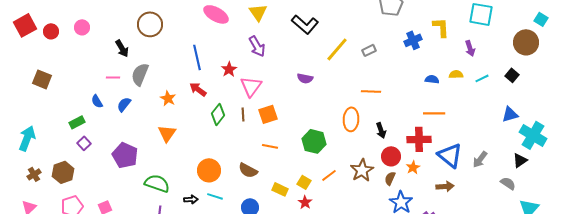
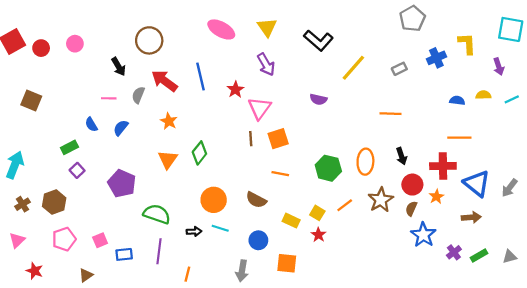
gray rectangle: (369, 50) -> (399, 69), moved
gray semicircle: (140, 74) -> (138, 95), size x0.7
red arrow: (198, 89) -> (164, 81), moved, size x1.4
green diamond: (218, 114) -> (199, 153), moved
orange ellipse: (351, 119) -> (365, 162), moved

